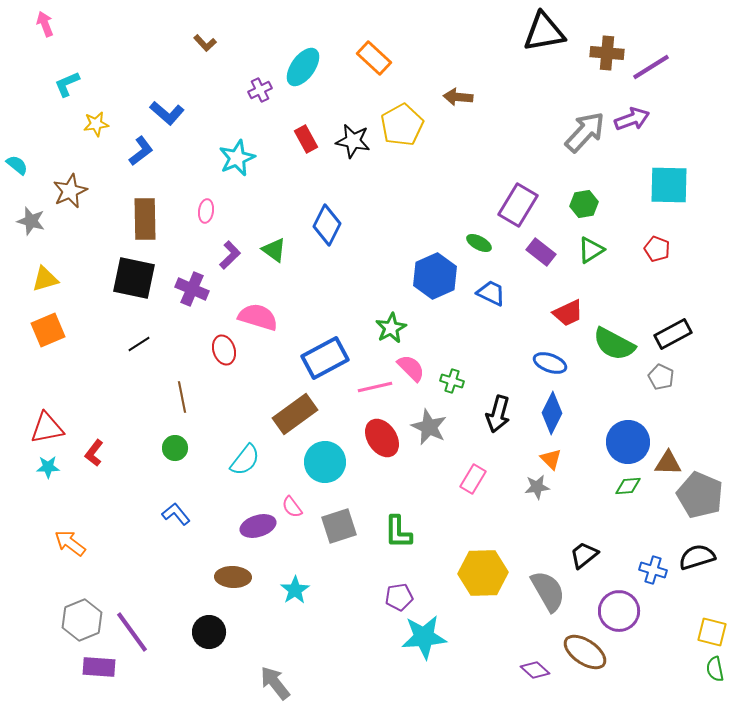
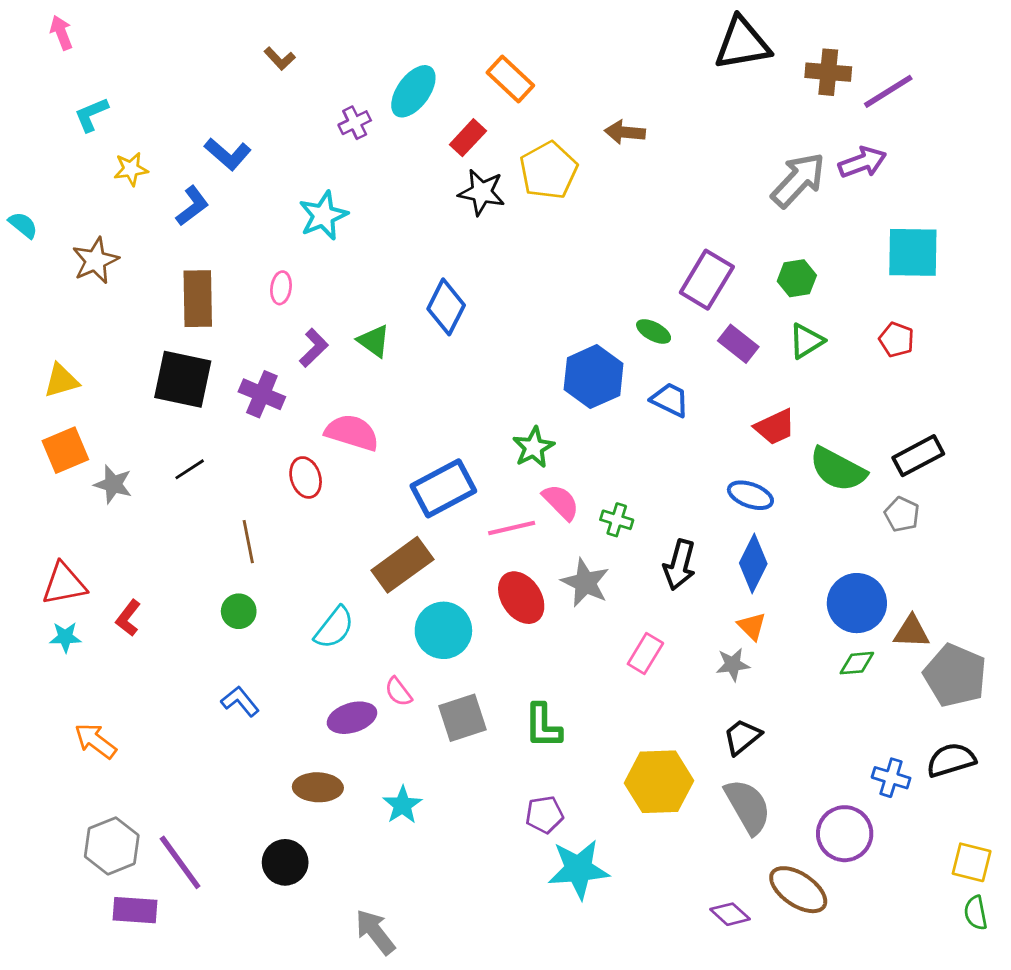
red rectangle: (306, 139) -> (468, 138), moved, turned 72
gray star: (31, 221) -> (113, 484), moved
black trapezoid: (584, 555) -> (742, 737), moved

